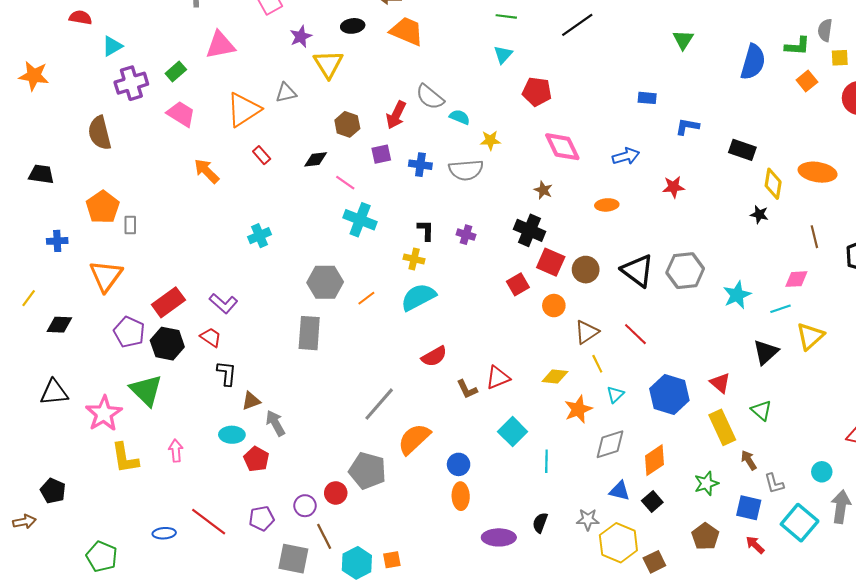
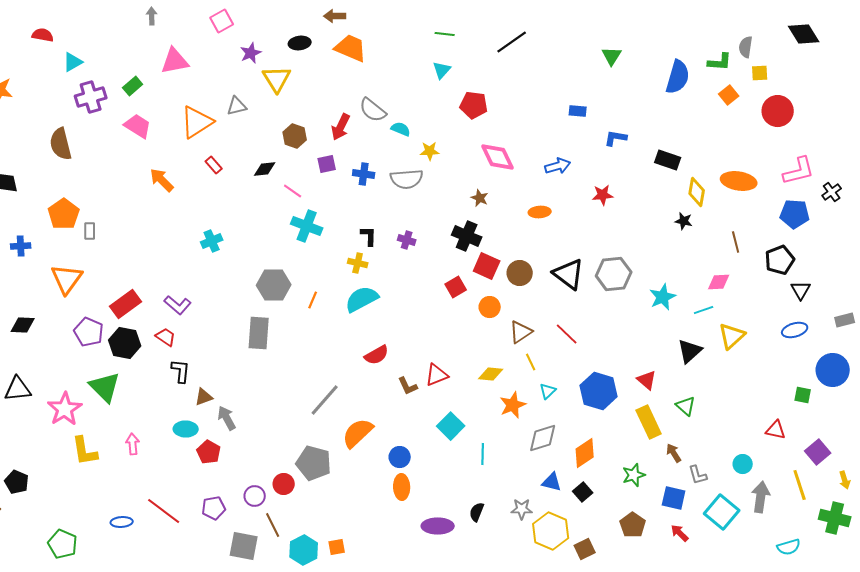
orange line: (366, 298) -> (313, 300), turned -30

